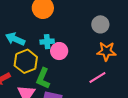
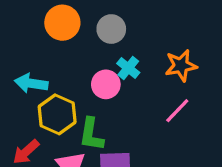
gray circle: (100, 24) -> (111, 29), moved
cyan cross: (47, 42) -> (128, 68), moved, turned -32

